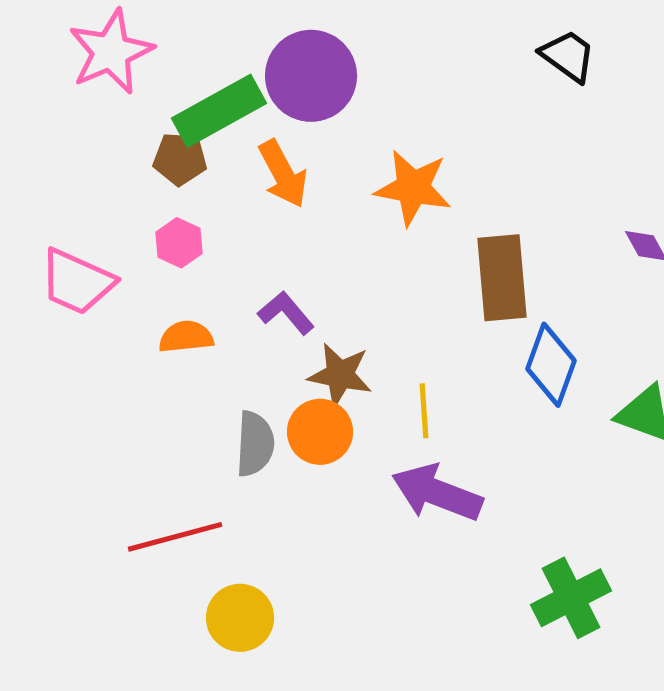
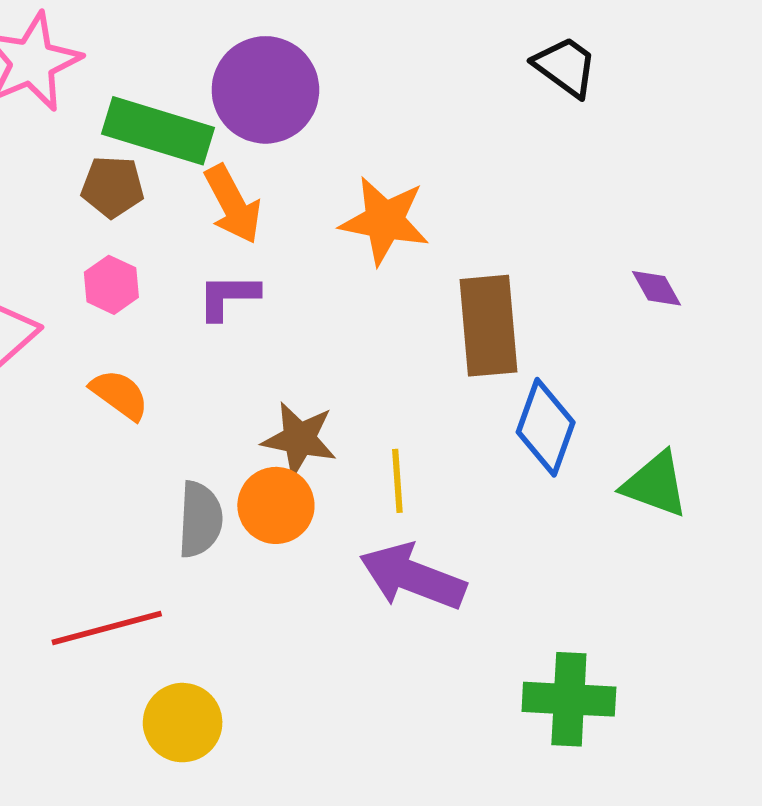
green rectangle: (219, 111) -> (158, 131), turned 46
purple L-shape: (286, 313) -> (228, 296), moved, turned -50
orange semicircle: (186, 337) -> (120, 395), turned 42
green cross: (571, 598) -> (569, 699), turned 30

